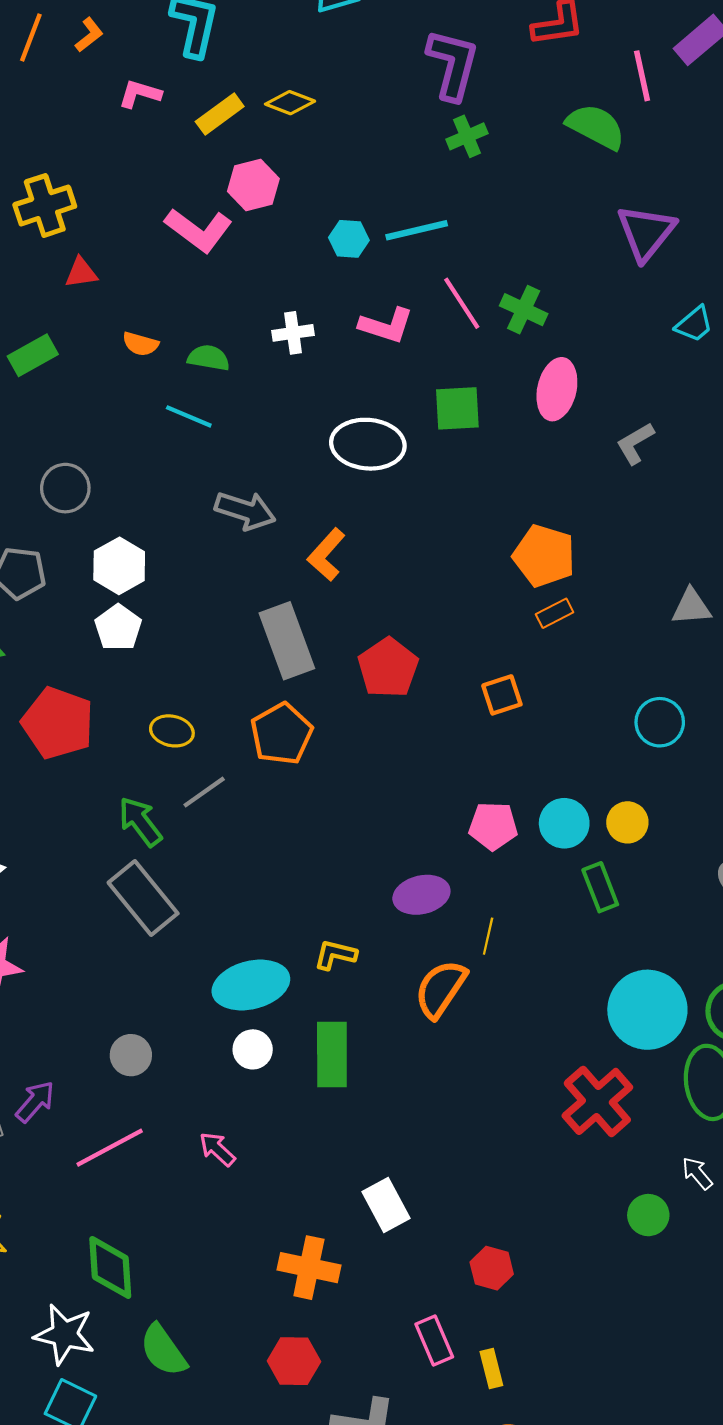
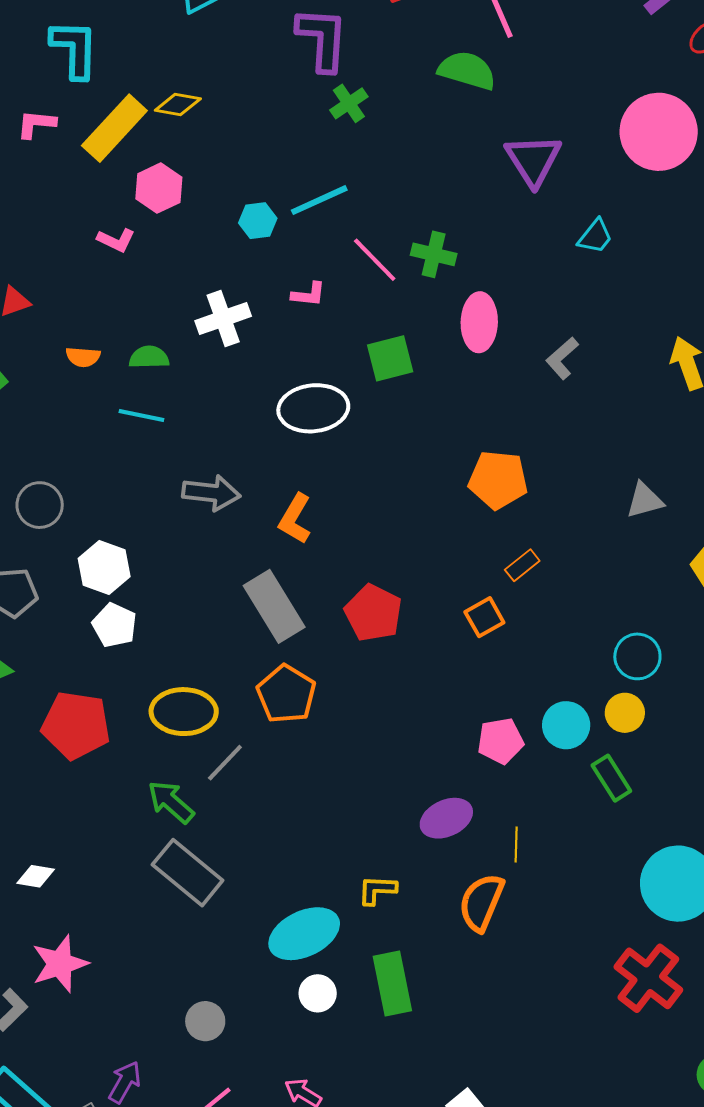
yellow rectangle: (220, 114) -> (114, 128), size x1.5
pink L-shape: (199, 230) -> (116, 240), size x0.6
pink L-shape: (386, 325) -> (309, 294), size x0.7
white cross: (293, 333) -> (223, 318), size x1.4
orange rectangle: (555, 613) -> (522, 565), moved
cyan circle: (660, 722) -> (637, 656), moved
yellow ellipse: (172, 731) -> (184, 712), size x1.6

